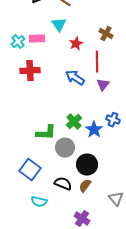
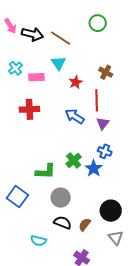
cyan cross: (18, 42) -> (15, 68), moved
blue cross: (113, 120) -> (105, 151), moved
gray circle: (65, 148) -> (61, 198), moved
black circle: (87, 165) -> (111, 211), moved
blue square: (30, 170) -> (17, 197), moved

